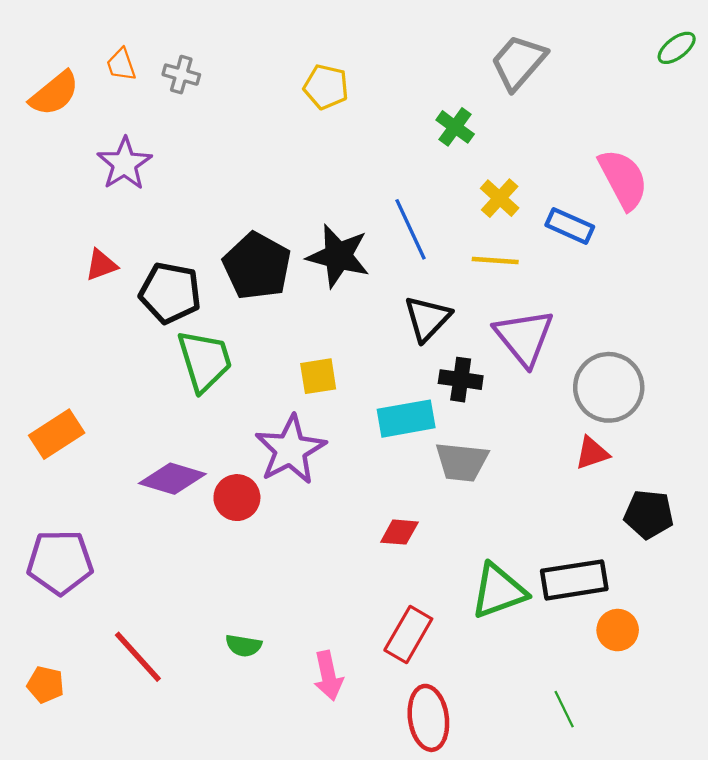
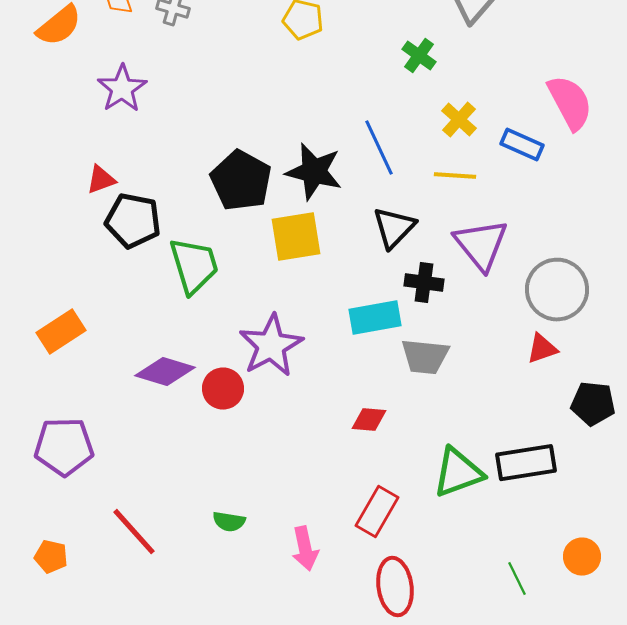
black pentagon: (170, 293) -> (133, 221), moved
yellow square: (318, 376) -> (296, 237), moved, size x1.5
orange circle: (618, 630) -> (582, 557), moved

